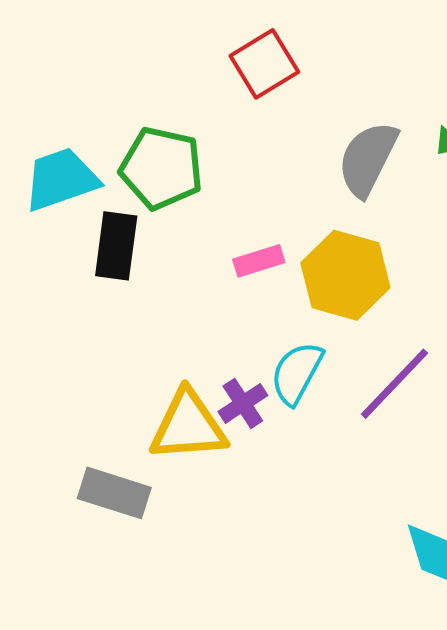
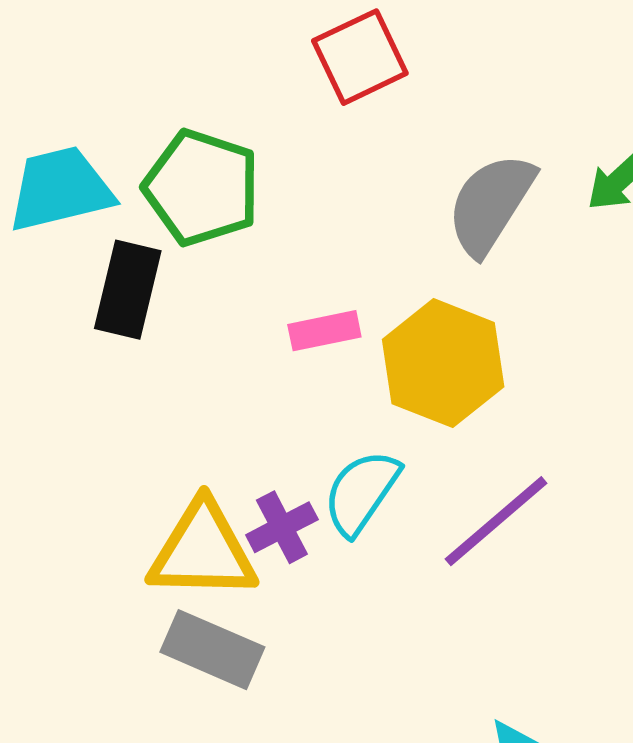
gray rectangle: (114, 493) -> (212, 650), moved

